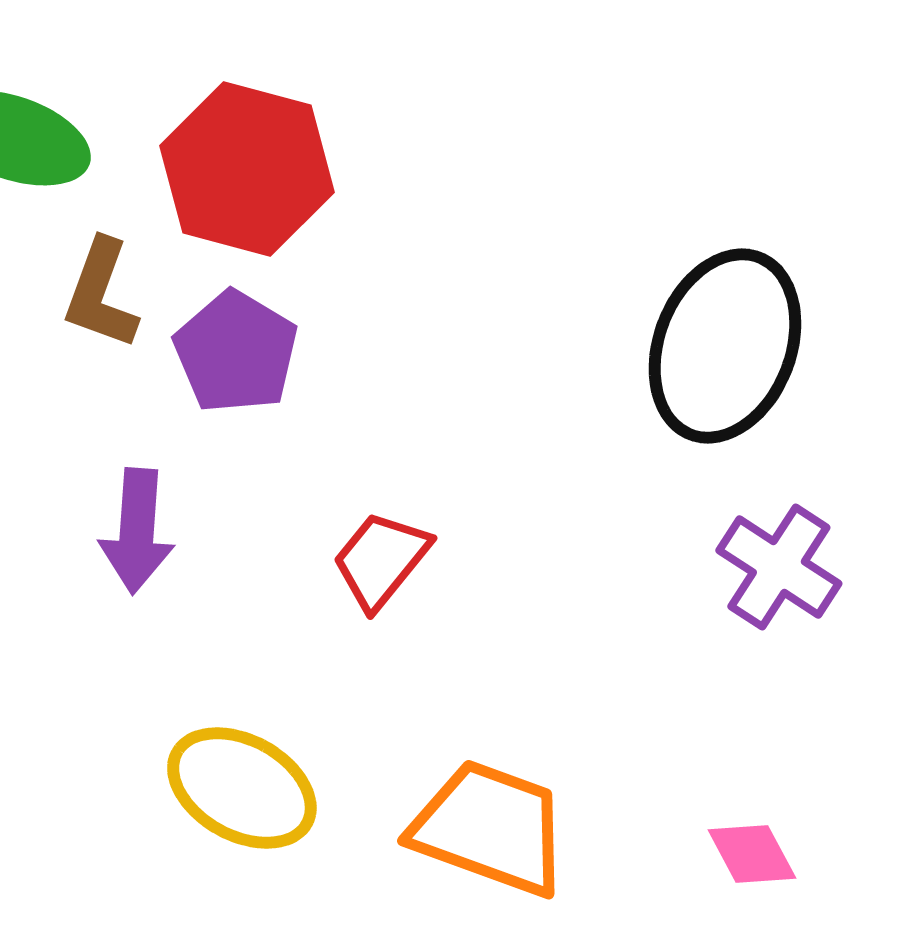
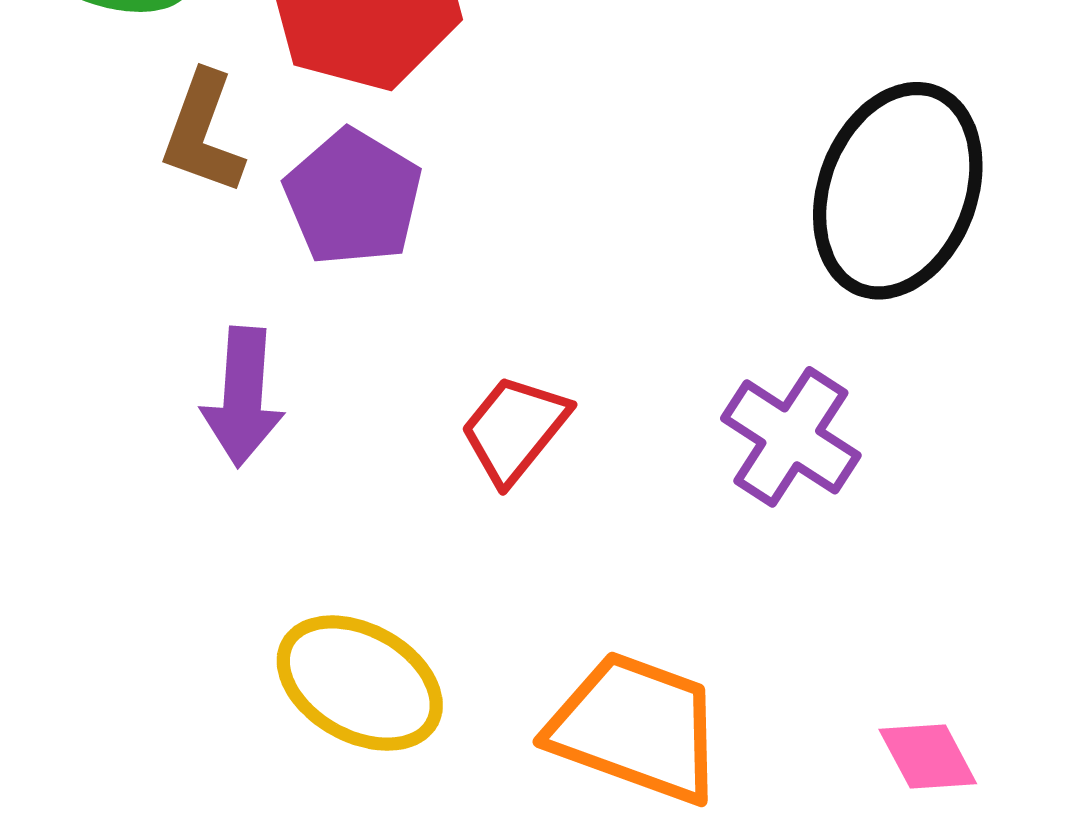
purple cross: (779, 567) -> (791, 437), moved

